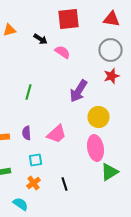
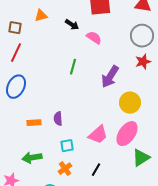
green line: (28, 92) -> (73, 67), moved
pink trapezoid: (56, 134) -> (98, 135), moved
pink ellipse: (96, 148) -> (127, 134), turned 45
black line: (64, 184) -> (96, 170), turned 48

